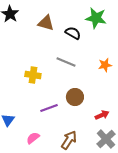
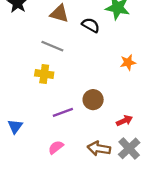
gray line: (66, 62) -> (52, 46), moved
pink semicircle: (33, 138) -> (56, 147), moved
brown arrow: (69, 140) -> (99, 148), moved, turned -114

